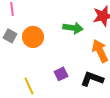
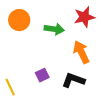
orange circle: (33, 37) -> (19, 20), moved

